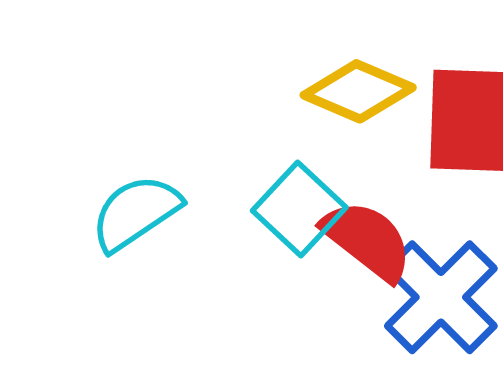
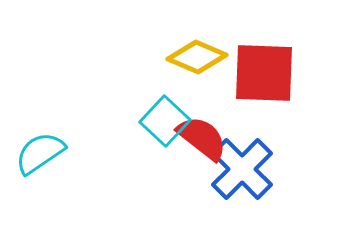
cyan semicircle: (136, 213) -> (40, 153), moved

